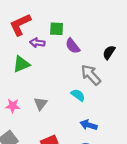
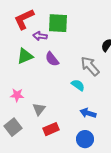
green square: (57, 29) -> (58, 23), size x1.5
purple semicircle: (73, 46) -> (52, 59), moved
gray triangle: (41, 104) -> (39, 109), moved

